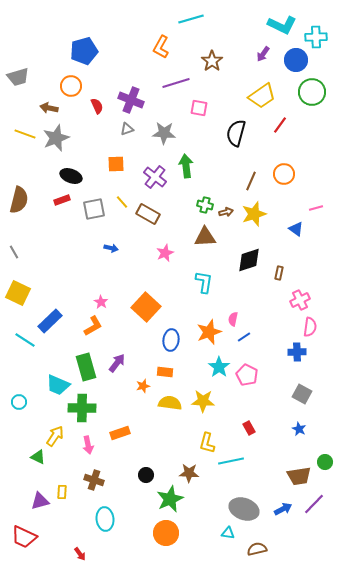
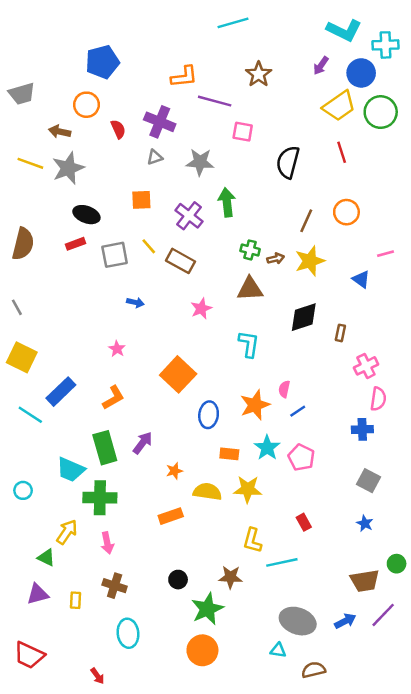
orange L-shape: (161, 47) -> (184, 77), moved, turned -125
purple line: (176, 83) -> (215, 101), turned 32
yellow trapezoid: (262, 96) -> (339, 106), moved
red line: (280, 125) -> (342, 152), turned -54
pink star: (101, 302) -> (117, 349), moved
orange rectangle: (165, 372) -> (229, 454), moved
orange rectangle: (120, 433) -> (171, 516), moved
purple triangle: (40, 501) -> (38, 594), moved

